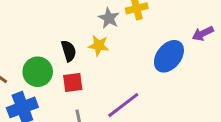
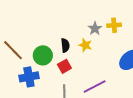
red square: (73, 83) -> (64, 66), turned -32

